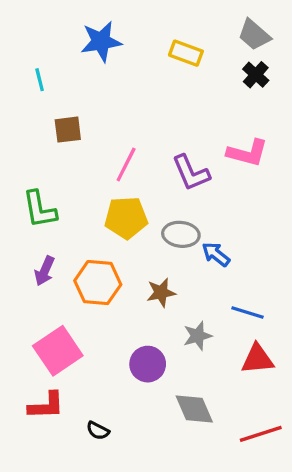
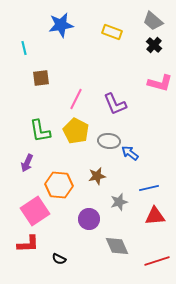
pink L-shape: (247, 153) -> (160, 83), moved
green L-shape: (40, 209) -> (40, 131), moved
yellow pentagon: (126, 218) -> (76, 131), turned 30
orange hexagon: (98, 283) -> (59, 185), moved
blue line: (247, 312) -> (149, 188), turned -30

